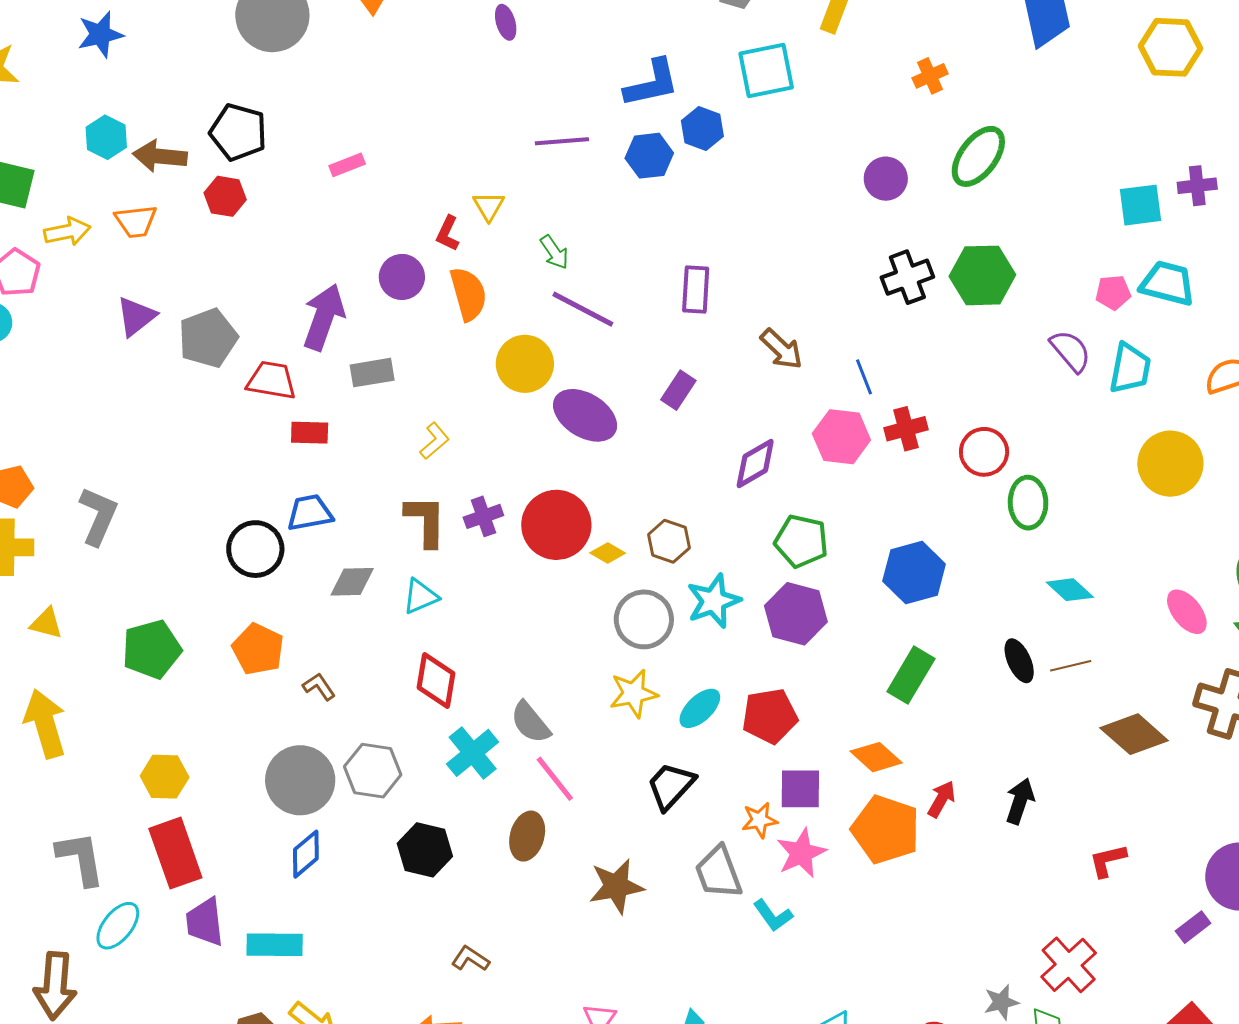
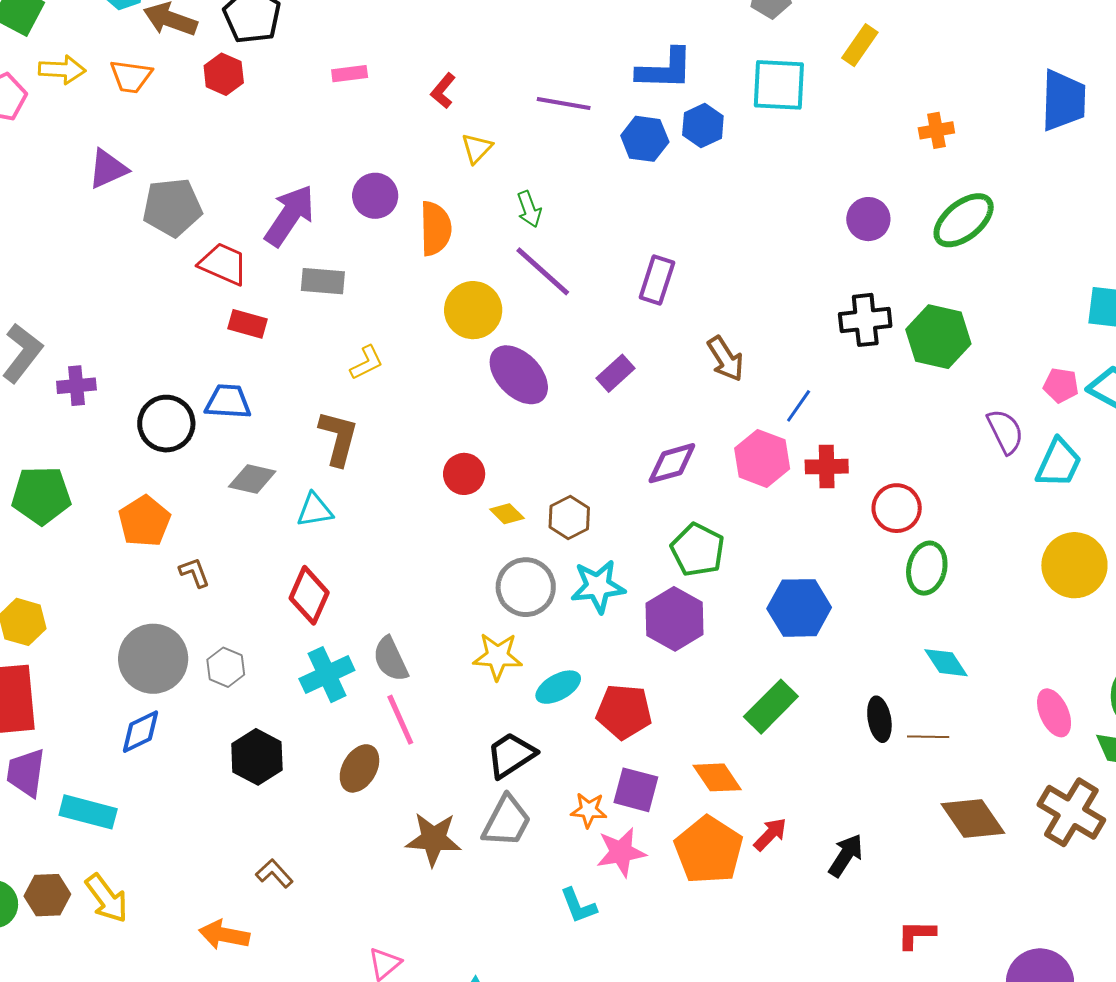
red L-shape: (448, 233) -> (443, 91), moved
blue line: (864, 377) -> (799, 406), turned 42
purple cross: (483, 516) -> (76, 386), moved
red circle: (556, 525) -> (464, 474), size x0.6
gray hexagon: (373, 771) -> (226, 667), size x0.7
gray trapezoid: (718, 872) -> (507, 821), moved, turned -146

